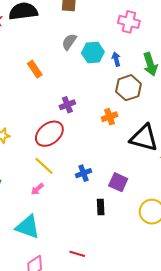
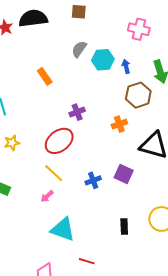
purple square: (118, 182) -> (124, 174), moved
black rectangle: (101, 207) -> (124, 226), moved
cyan triangle: (28, 227) -> (63, 229), moved

